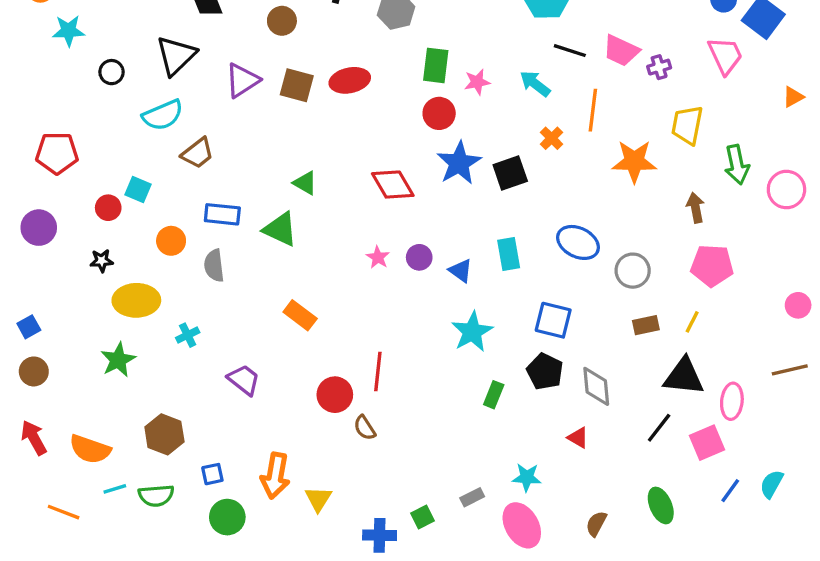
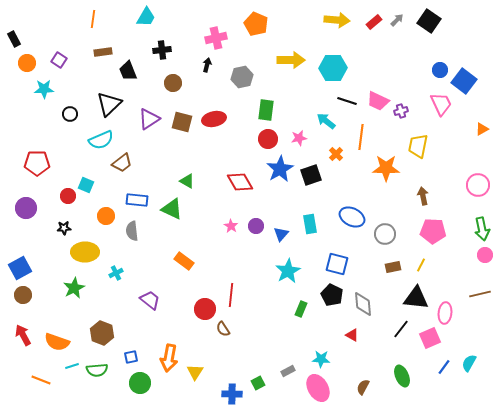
pink star: (477, 82) -> (299, 138), moved
green arrow: (737, 165) -> (482, 229), moved
blue triangle: (461, 271) -> (281, 234), turned 35
blue square: (29, 327) -> (20, 268), size x1.6

